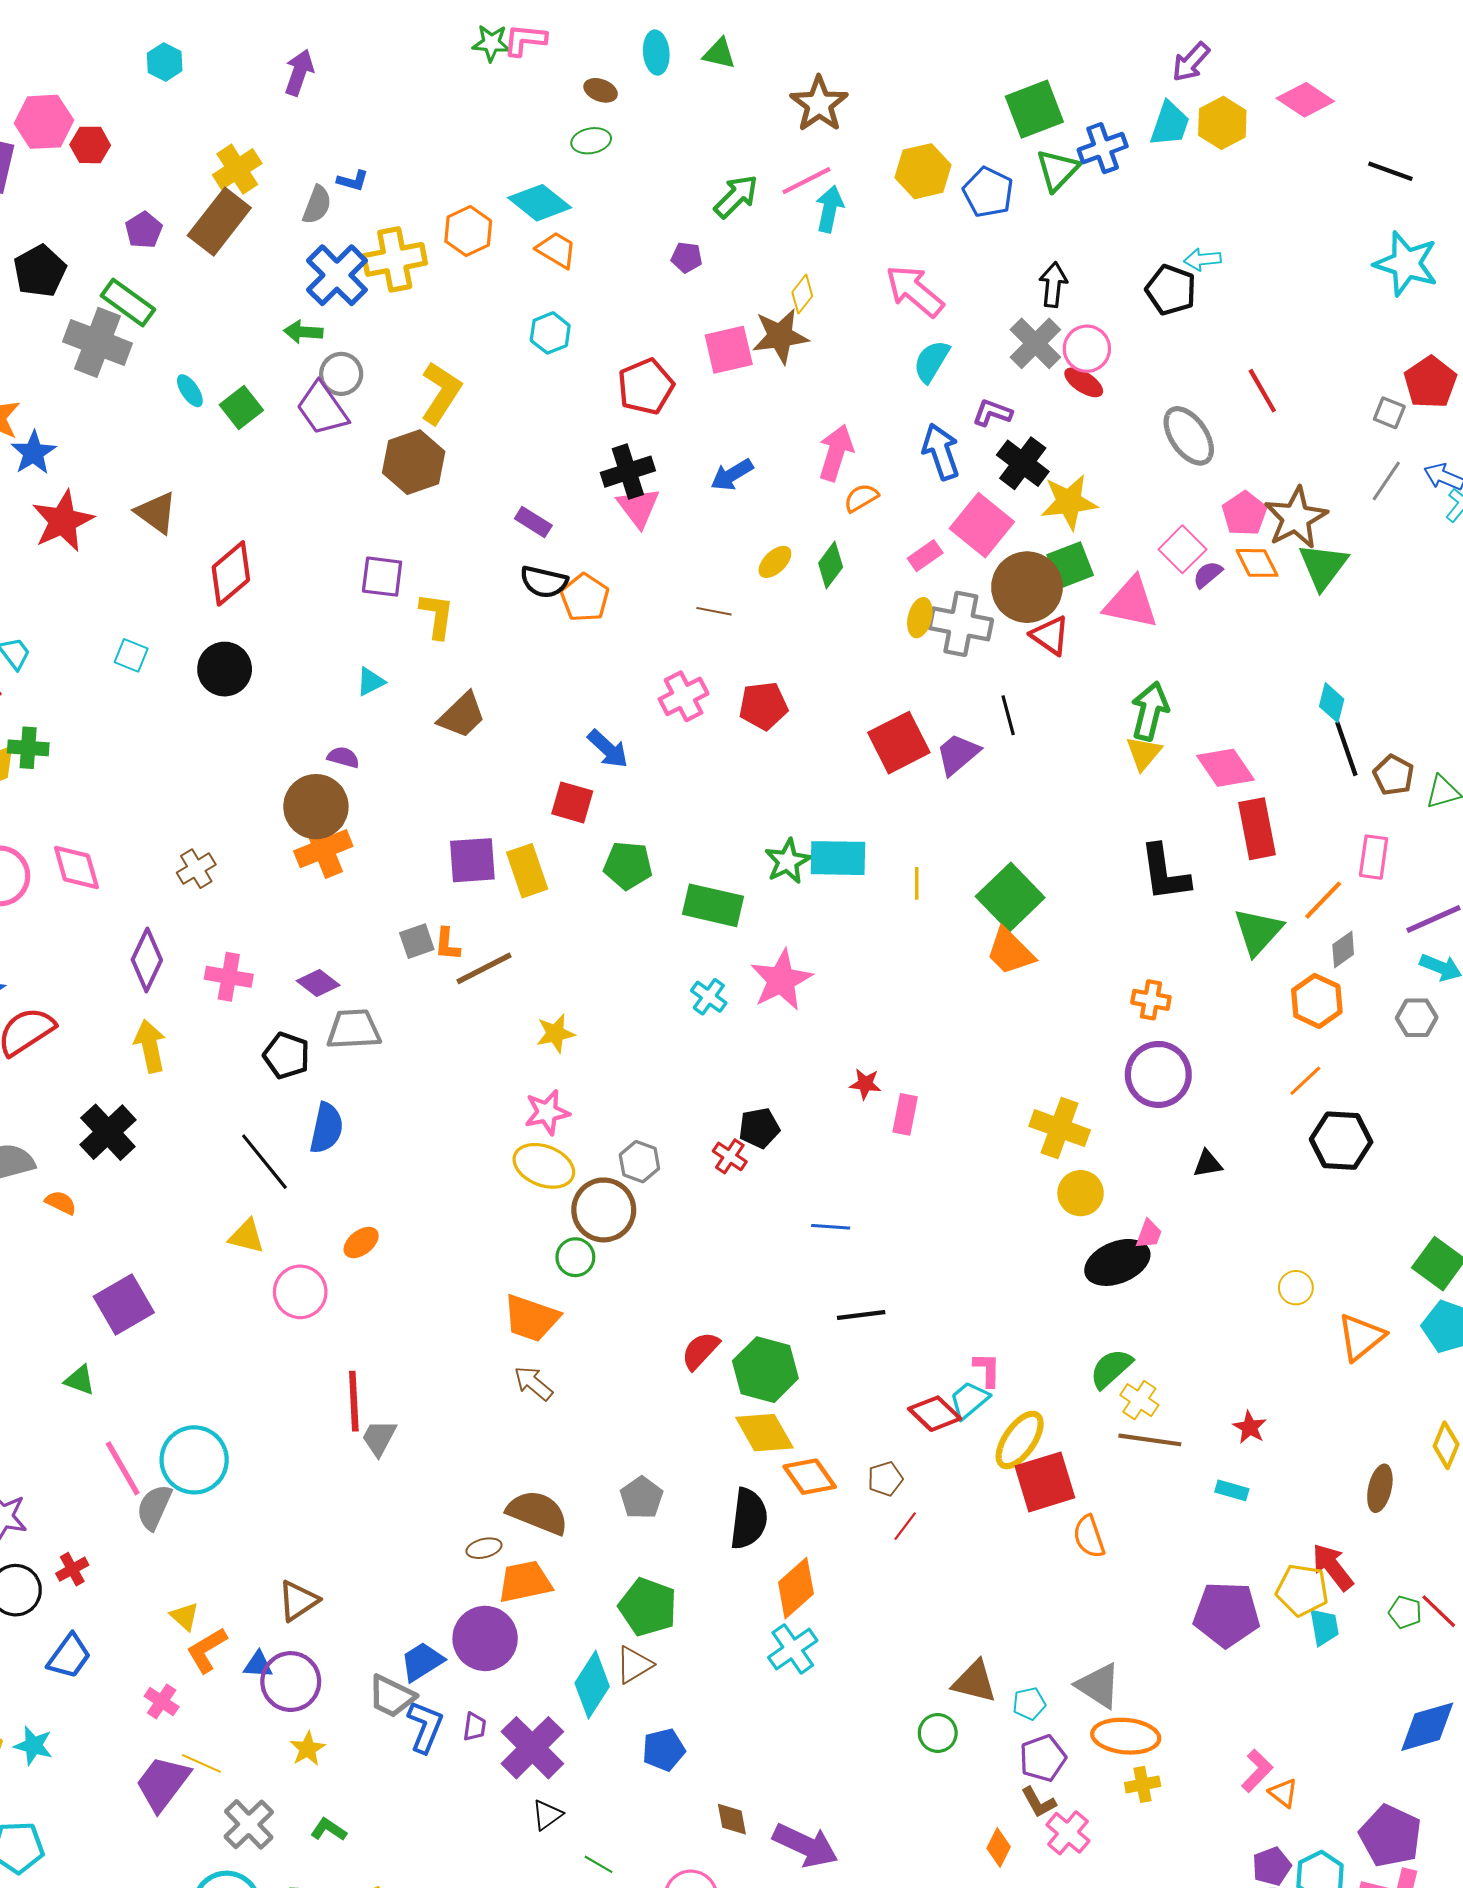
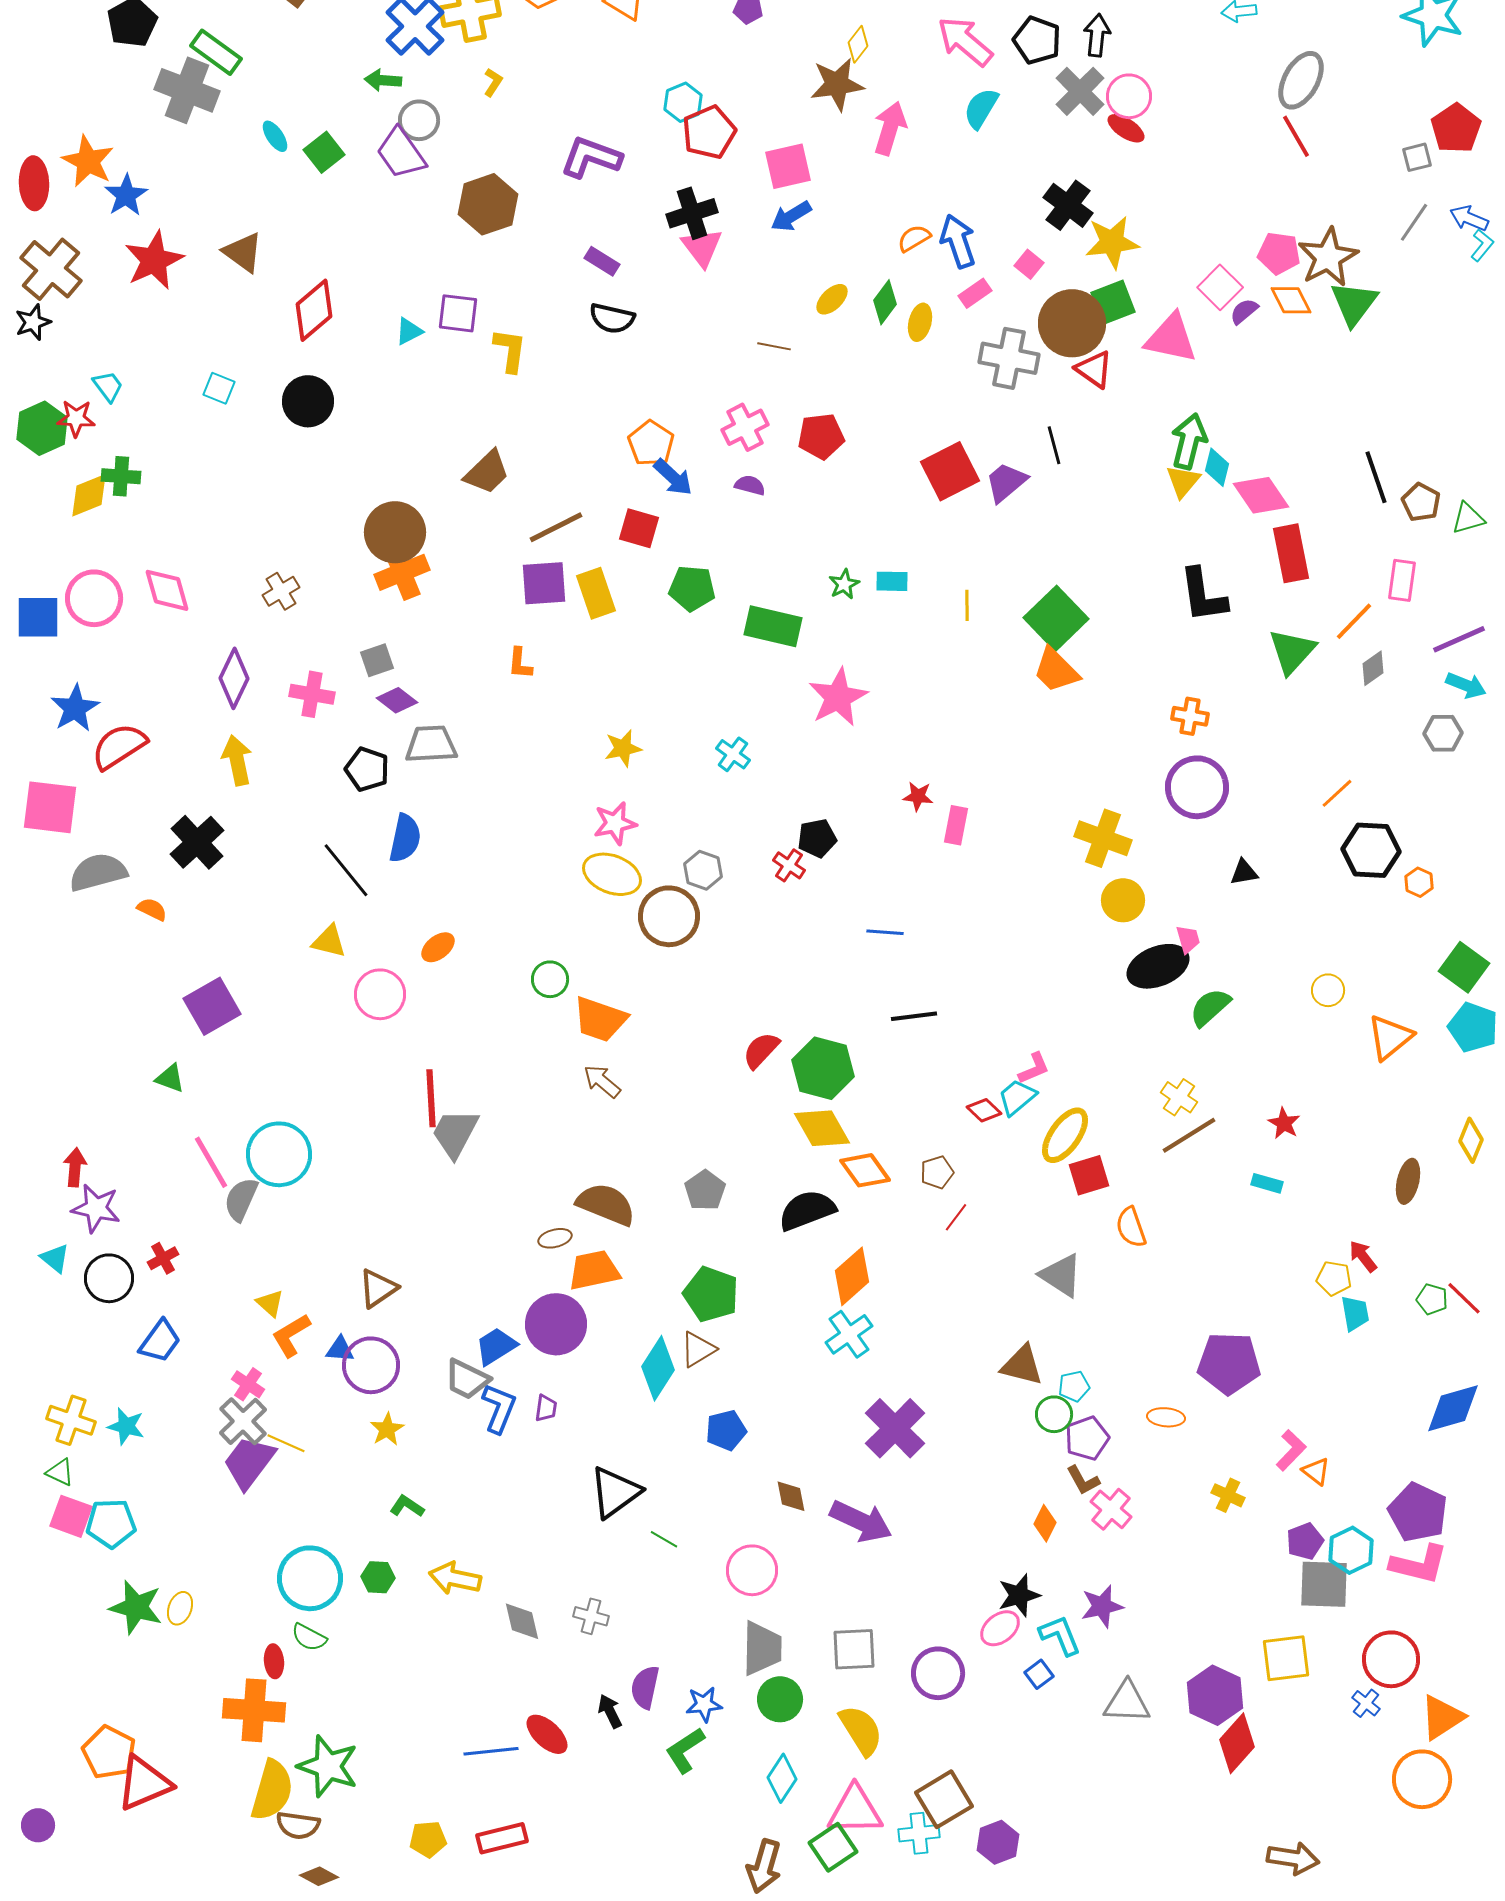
black pentagon: (1171, 290) -> (1037, 40), moved
cyan hexagon: (550, 333) -> (683, 102), moved
pink square: (729, 350) -> (788, 166), moved
yellow L-shape: (441, 393) -> (493, 82), moved, size x0.5
purple L-shape: (992, 413) -> (591, 157), moved, size x1.6
gray square: (1389, 413) -> (1417, 157), turned -36
gray ellipse: (1189, 436) -> (1301, 80), moved, turned 64
blue arrow: (941, 452) -> (958, 241), moved
pink arrow: (836, 453) -> (890, 128), moved
pink pentagon: (1244, 514) -> (1279, 253), turned -30
pink square: (982, 525) -> (1029, 264), size x0.5
orange pentagon: (585, 598) -> (651, 443), moved
yellow ellipse: (920, 618) -> (920, 322), moved
cyan triangle: (371, 682) -> (409, 331), moved
cyan diamond: (1332, 703) -> (1217, 467), moved
brown trapezoid: (462, 715) -> (487, 472), moved
purple semicircle: (343, 757) -> (750, 485), moved
cyan rectangle: (838, 858) -> (892, 581), size x0.6
green star: (788, 861) -> (844, 584), size x0.7
gray square: (417, 941) -> (377, 660), moved
brown line: (484, 968) -> (556, 527), moved
cyan cross: (709, 997) -> (733, 754), moved
orange hexagon: (1317, 1001) -> (1419, 882), moved, size x0.6
pink trapezoid: (1149, 1234) -> (1188, 939), turned -36
green circle: (575, 1257) -> (550, 979), moved
green semicircle: (1111, 1369) -> (1210, 1007), moved
pink L-shape: (987, 1370) -> (1034, 1068), turned 66
red diamond: (935, 1414) -> (984, 1110), size x0.7
gray trapezoid: (379, 1438) -> (455, 1133), size x1.4
brown line: (1150, 1440) -> (1189, 1135), turned -40
red square: (1045, 1482) -> (1089, 1175), size x0.7
black semicircle: (749, 1519) -> (807, 1210), turned -118
red arrow: (1333, 1567) -> (1363, 1256), size x0.7
yellow pentagon: (1302, 1590) -> (1334, 1278), size x0.7
purple pentagon: (1227, 1614) -> (1229, 1363), moved
gray triangle: (1098, 1686) -> (1061, 1275), moved
green circle: (938, 1733) -> (1054, 1414), moved
orange ellipse: (1126, 1736) -> (1166, 1417), size x0.6
purple cross: (532, 1748) -> (895, 1428), moved
yellow cross: (1143, 1784) -> (1228, 1495), moved, turned 36
black triangle: (547, 1815) -> (615, 1492), size x1.8
gray cross: (249, 1824) -> (243, 1421), moved

